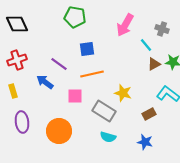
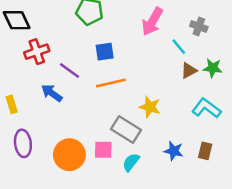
red cross: (17, 60) -> (37, 52), moved
pink square: (75, 96) -> (103, 150), moved
brown rectangle: (149, 114) -> (205, 151), moved, turned -48
cyan semicircle: (108, 137) -> (131, 162), turned 112
blue star: (145, 142) -> (174, 151), moved

